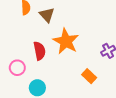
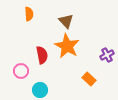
brown triangle: (47, 15) -> (66, 21), moved

